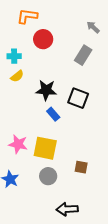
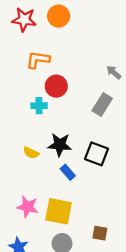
cyan cross: (14, 56) -> (39, 106), moved
yellow semicircle: (17, 76) -> (31, 153), moved, turned 64

